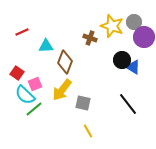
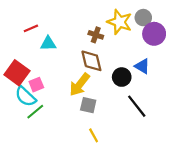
red line: (22, 32) -> (31, 28), moved
black circle: (122, 60) -> (122, 77), moved
brown diamond: (65, 62) -> (91, 61), moved, turned -35
red square: (17, 73) -> (17, 73), size x1.6
yellow arrow: (62, 90) -> (80, 85), moved

